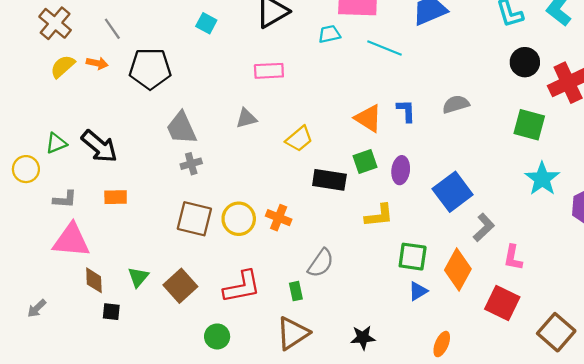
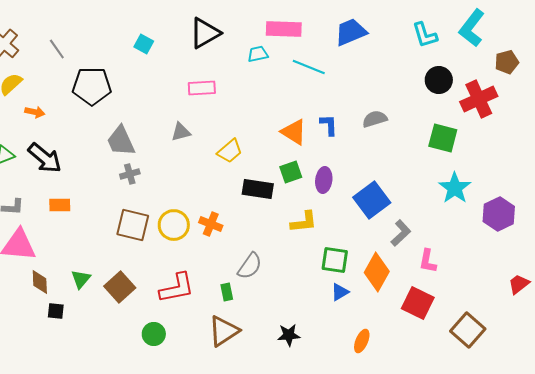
orange arrow: (97, 63) -> (35, 112), moved

